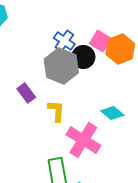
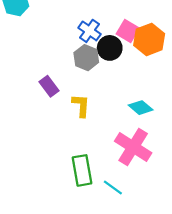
gray hexagon: (61, 66) -> (86, 58), size x0.7
pink cross: (83, 140) -> (133, 147), moved

